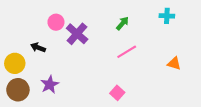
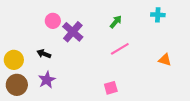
black arrow: (38, 48) -> (44, 54), moved
pink square: (117, 93) -> (111, 88), turned 32

